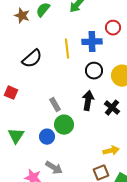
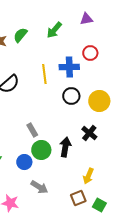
black arrow: (88, 101) -> (65, 147), moved
yellow arrow: (111, 151) -> (88, 176), turned 126
gray arrow: (54, 168) -> (39, 187), moved

